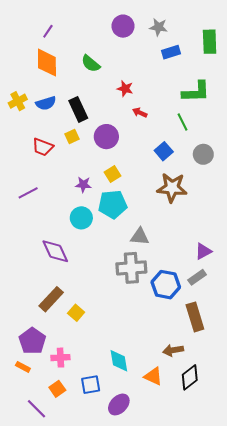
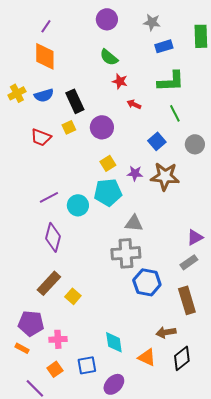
purple circle: (123, 26) -> (107, 19), moved
green semicircle: (91, 64) -> (109, 57), moved
green L-shape: (196, 92) -> (171, 81), moved
purple star: (83, 185) -> (135, 173), moved
purple line: (28, 193) -> (49, 197), moved
purple diamond: (55, 251) -> (53, 237), turned 40
blue hexagon: (166, 285) -> (147, 282), moved
purple pentagon: (32, 341) -> (31, 323), turned -30

